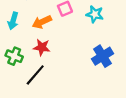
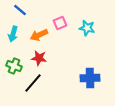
blue cross: (102, 56) -> (90, 78), moved, turned 30

